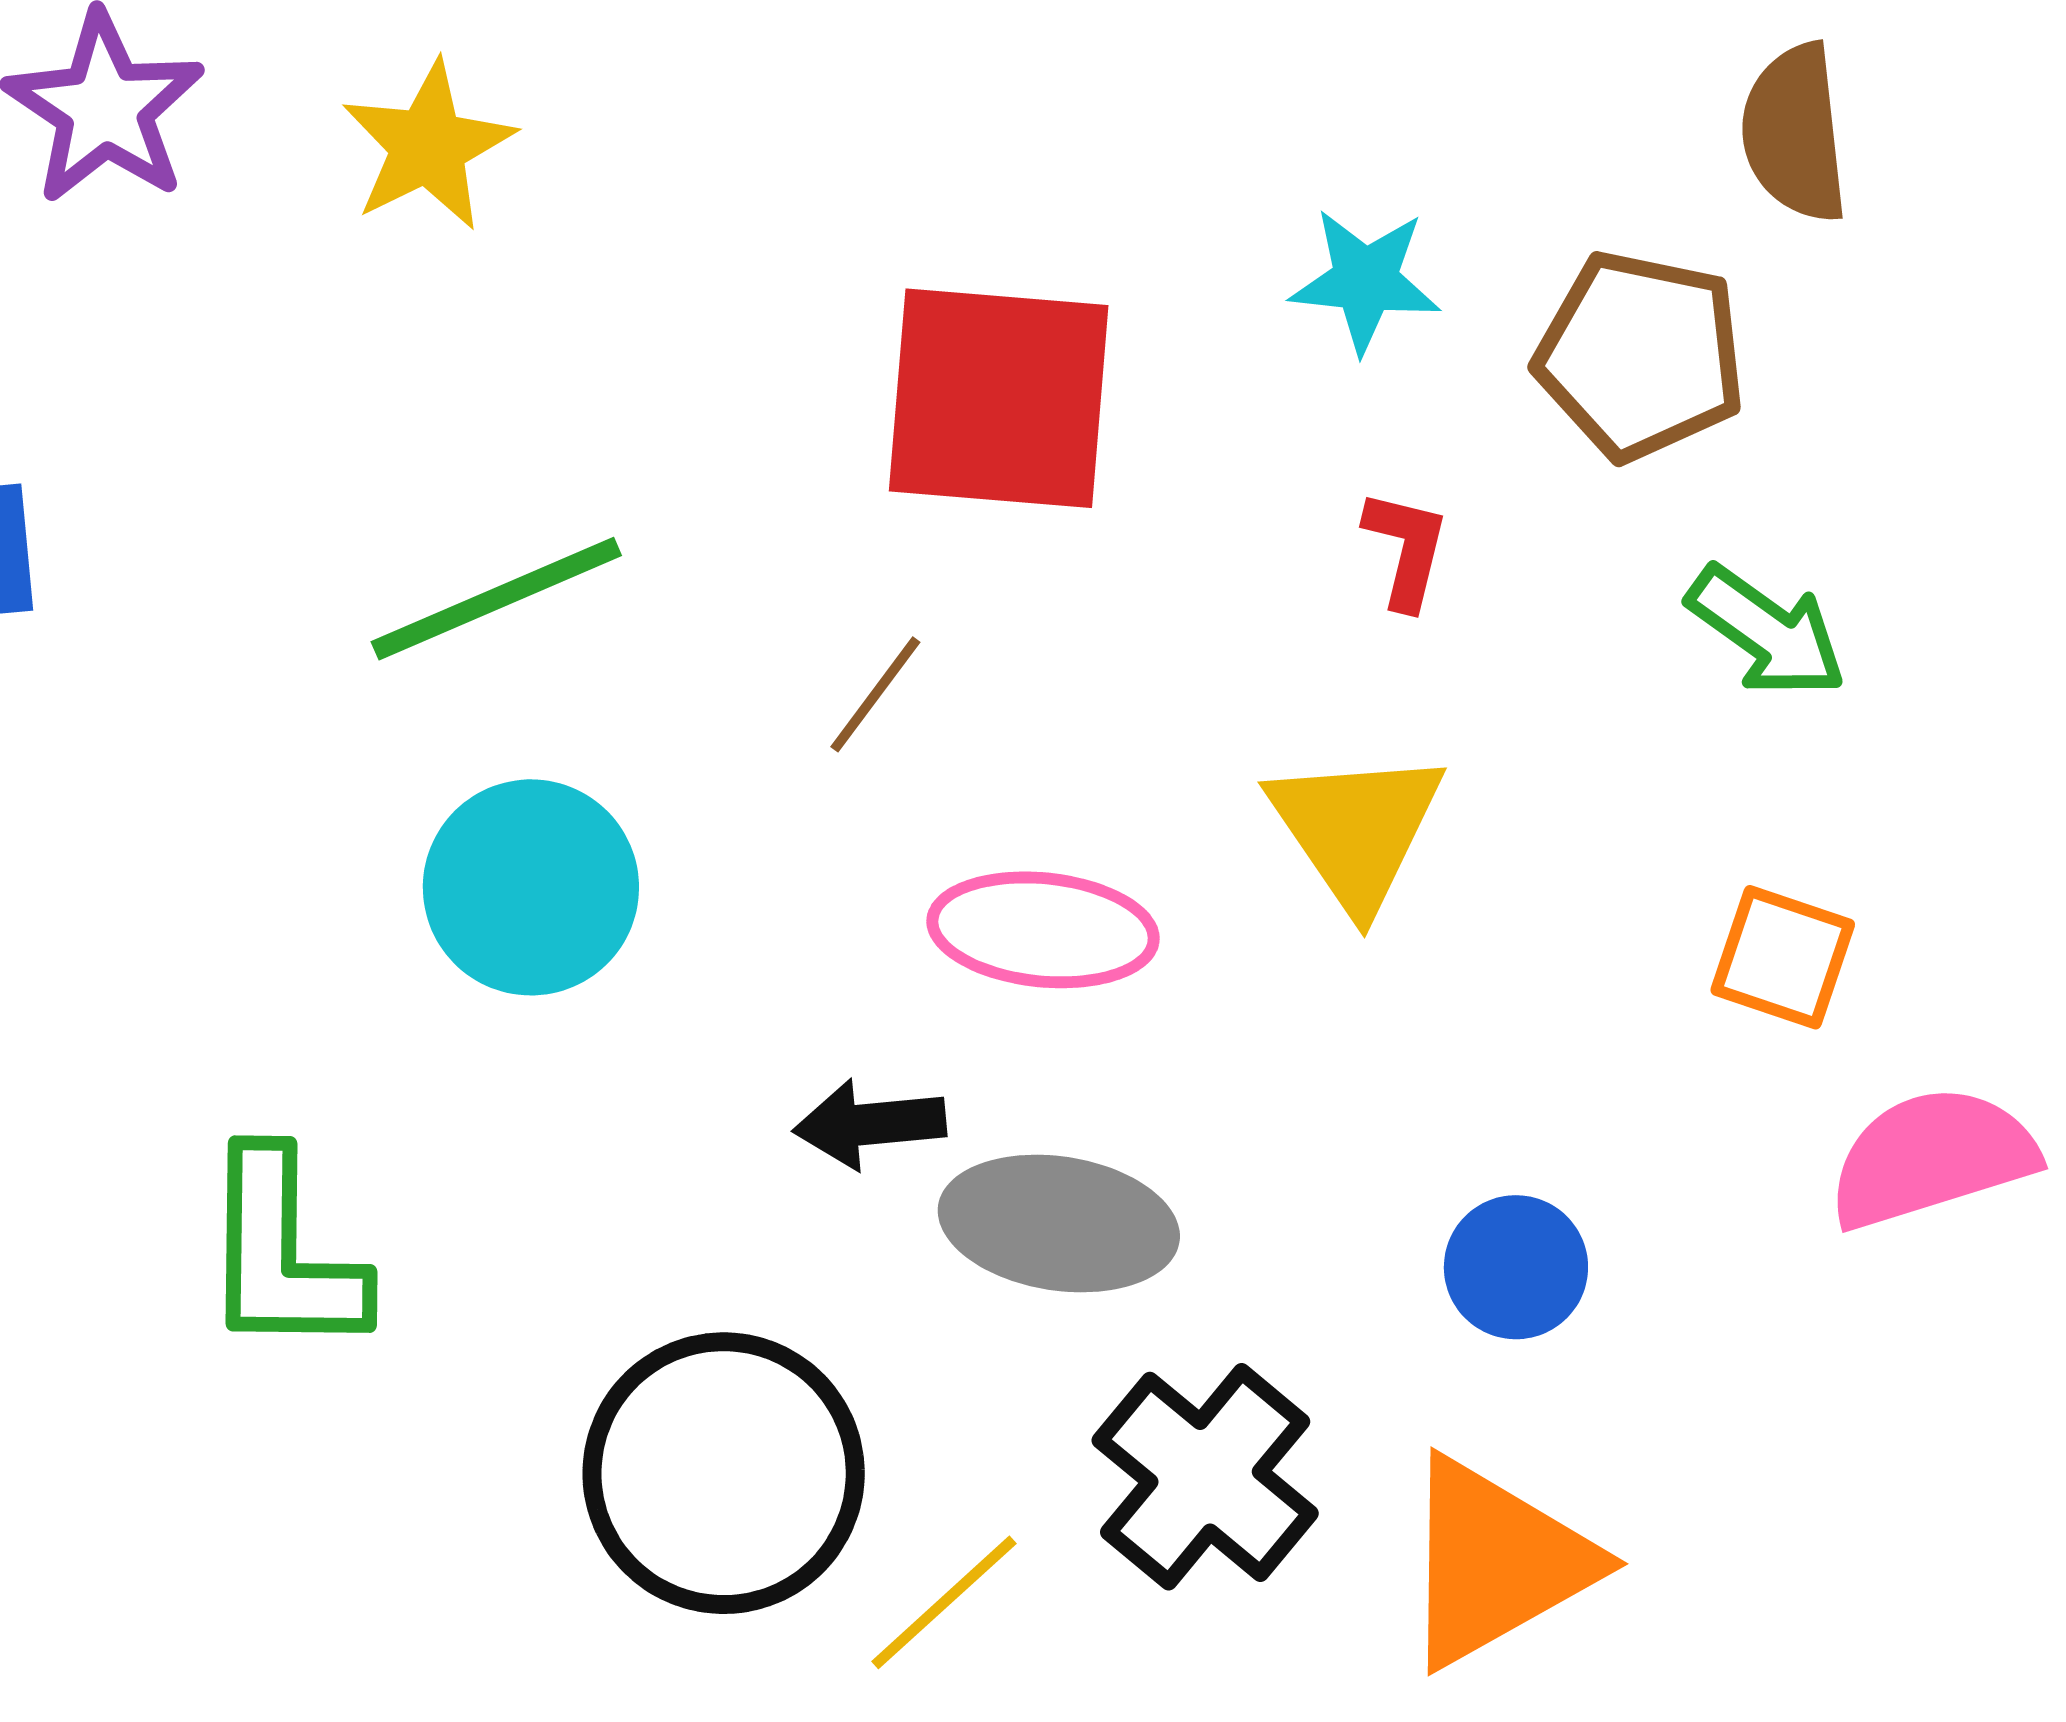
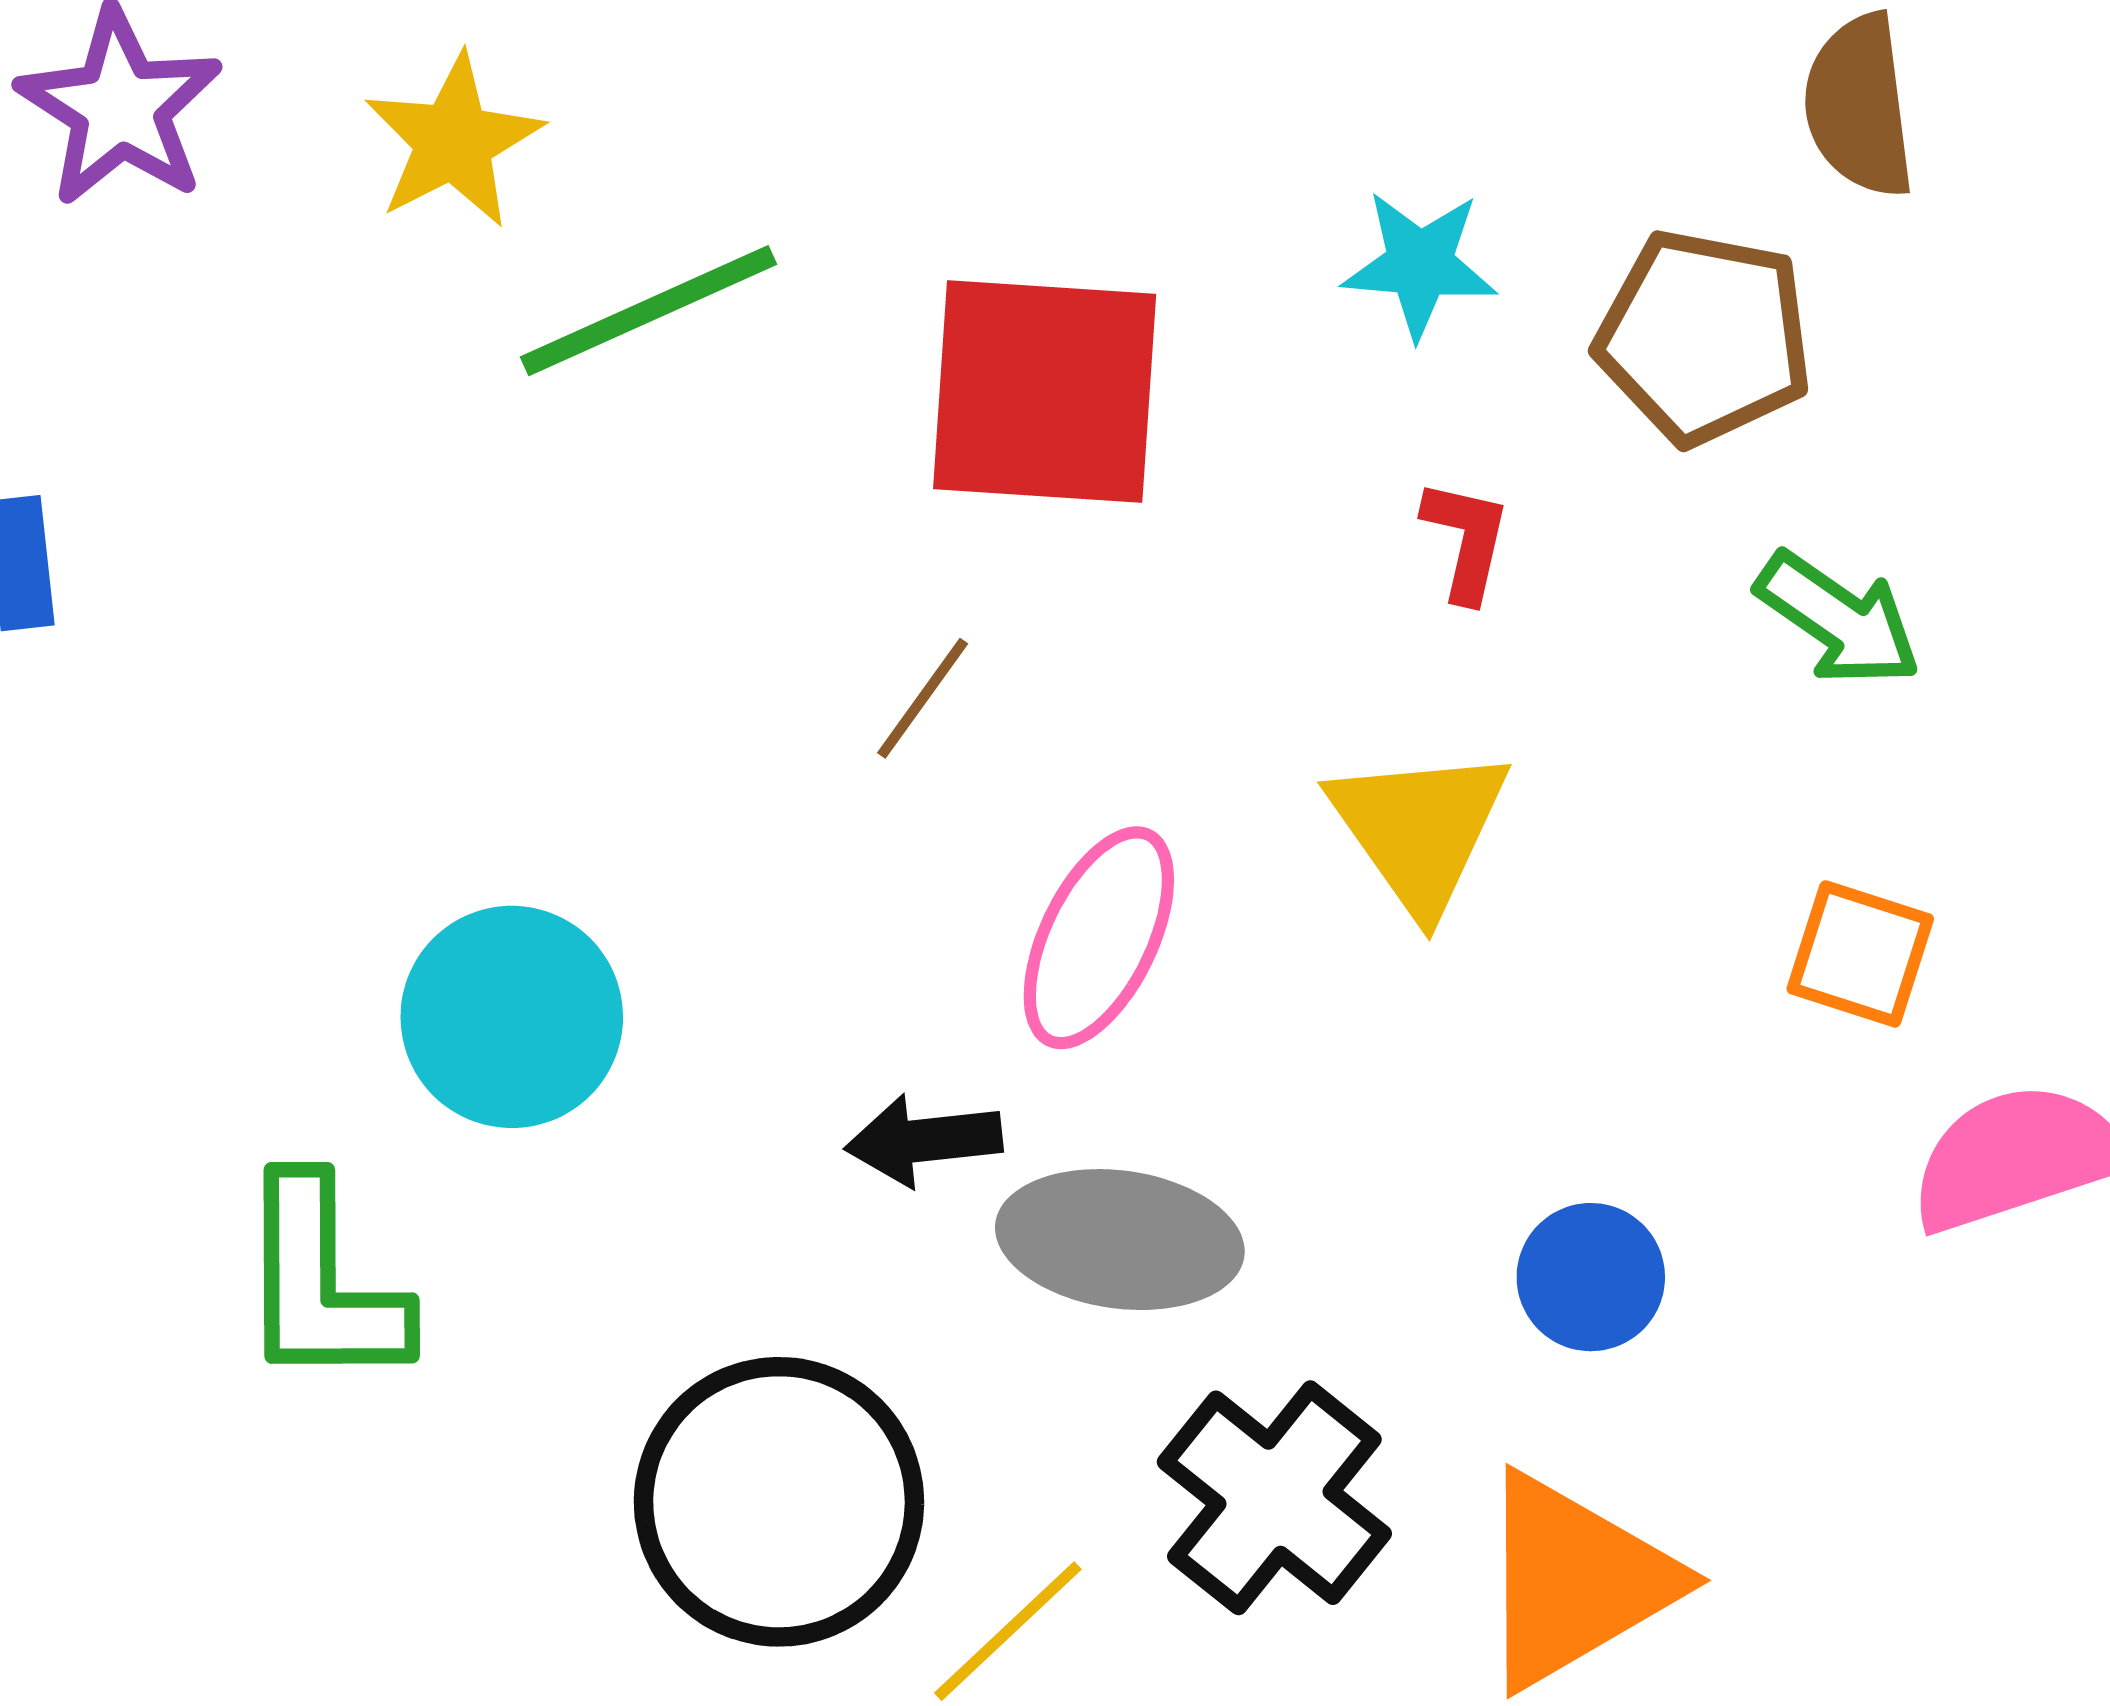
green line: (496, 599) -> (648, 311), moved
cyan circle: (531, 887) -> (512, 1017), moved
pink ellipse: (1043, 930) -> (1099, 938), turned -69

